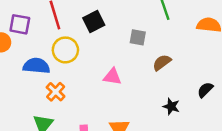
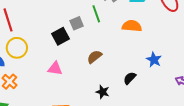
black square: (94, 22) -> (61, 36), moved
gray square: (138, 37) -> (77, 23), moved, turned -32

